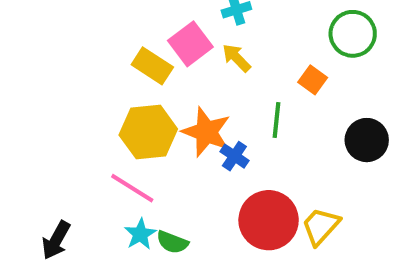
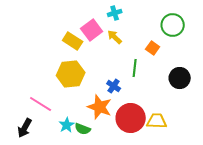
orange star: (206, 132) -> (100, 107), moved
pink line: (132, 188) -> (41, 104), moved
yellow trapezoid: (321, 226) -> (157, 121), turned 50

